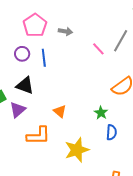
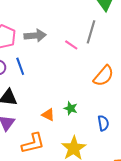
gray arrow: (65, 31) -> (35, 36), size x1.5
green star: (101, 113) -> (71, 108), moved

